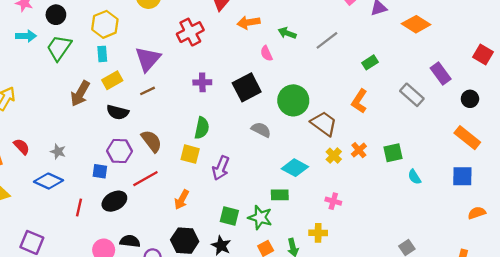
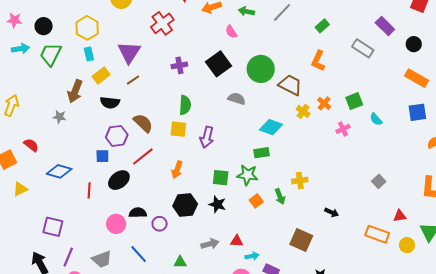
gray star: (58, 152) -> (59, 117), moved
pink cross: (333, 201) -> (343, 129), moved, turned -32

